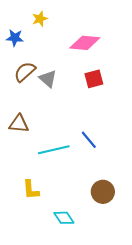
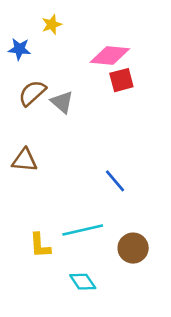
red square: (94, 79) -> (121, 80), moved
cyan line: (54, 150) -> (83, 230), moved

